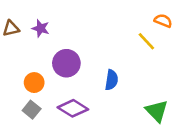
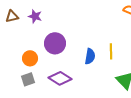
yellow line: (146, 41) -> (111, 51), moved, turned 42
gray square: (32, 110) -> (28, 79), turned 32

